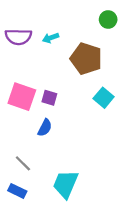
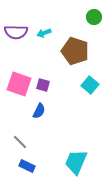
cyan trapezoid: (66, 184) -> (76, 162), moved
blue rectangle: (17, 191) -> (27, 166), moved

